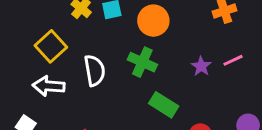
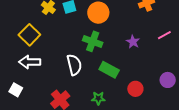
pink line: (233, 60) -> (164, 35), moved
white semicircle: (95, 70) -> (74, 65), moved

